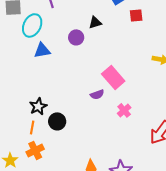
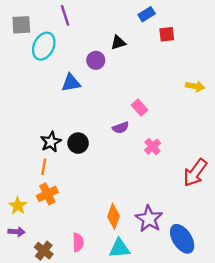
blue triangle: (42, 50) -> (71, 83), moved
pink rectangle: (113, 77) -> (140, 108), size x0.6
black circle: (57, 121) -> (78, 143), moved

